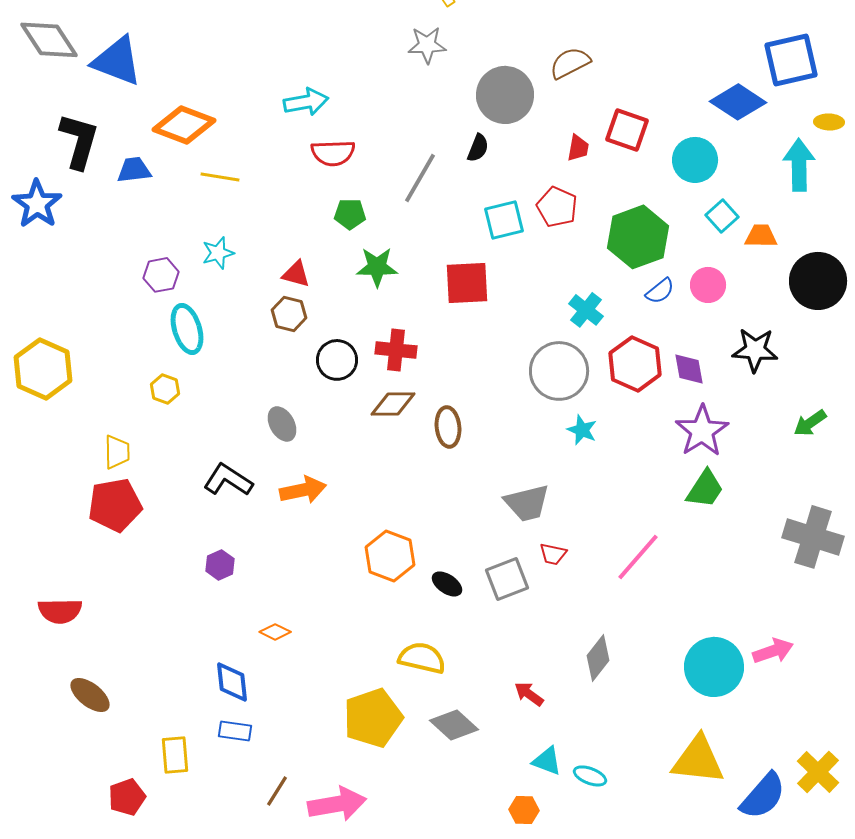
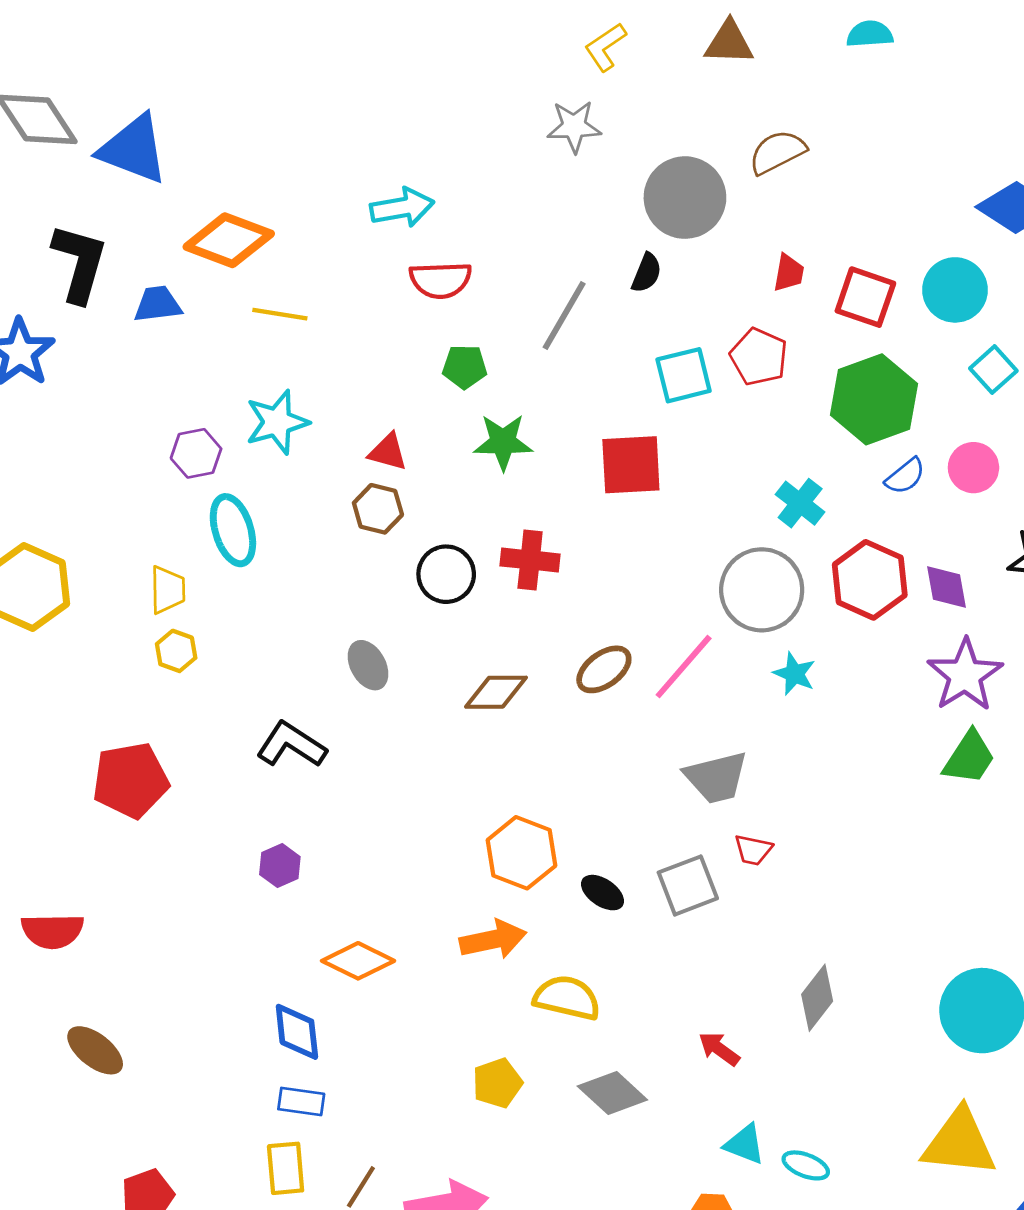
red square: (627, 130) -> (865, 297), moved
cyan star: (218, 253) -> (277, 422), size x1.4
yellow hexagon: (165, 389) -> (176, 651), moved
brown diamond: (393, 404) -> (496, 692), moved
brown ellipse: (448, 427) -> (604, 669), turned 60
yellow trapezoid: (117, 452) -> (168, 590), moved
orange arrow: (303, 490) -> (493, 939), moved
pink line: (638, 557) -> (684, 667), moved
orange diamond: (275, 632) -> (358, 961), size x1.6
yellow pentagon: (373, 718) -> (497, 1083), size x0.6
yellow rectangle: (175, 755) -> (286, 1168), moved

